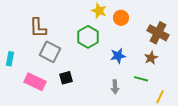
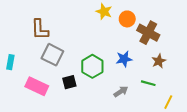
brown cross: (158, 33) -> (148, 33), moved
green hexagon: (88, 37) -> (92, 66), moved
gray arrow: (115, 87) -> (121, 92), turned -120

